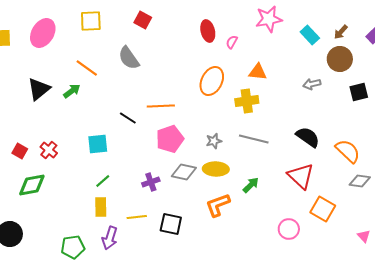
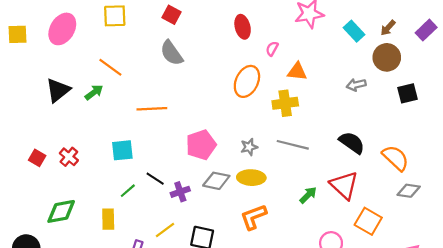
pink semicircle: (232, 42) -> (272, 49), moved
gray semicircle: (129, 58) -> (172, 53), moved
orange line: (161, 106) -> (152, 109), moved
black line: (128, 118) -> (155, 179), moved
green diamond: (32, 185) -> (61, 211), moved
green arrow: (251, 185) -> (308, 195), moved
yellow rectangle: (101, 207) -> (108, 219), moved
yellow line: (137, 217) -> (165, 230), turned -30

